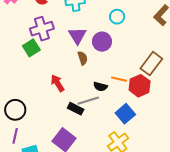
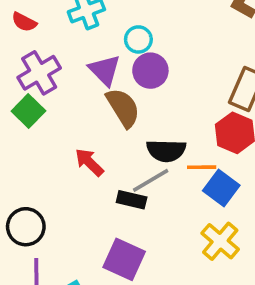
cyan circle: (117, 17) -> (138, 39), moved
brown semicircle: (83, 58) -> (123, 108), size x1.6
orange line: (119, 79) -> (202, 167), moved
black semicircle: (100, 87) -> (166, 151), size x1.5

